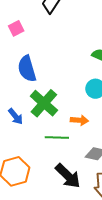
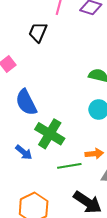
orange arrow: (79, 120) -> (94, 154), moved

